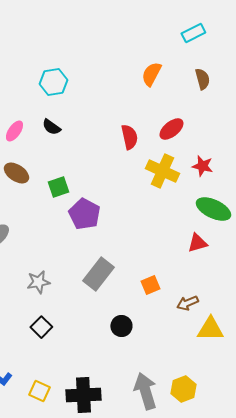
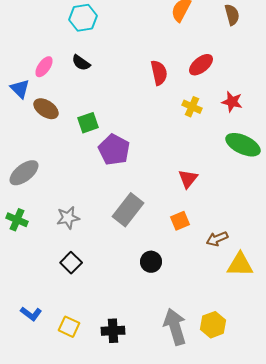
yellow cross: (162, 171) -> (192, 107), size x0.6
red triangle: (197, 243) -> (188, 179), moved, turned -35
black cross: (83, 395) -> (113, 331), size x0.7

